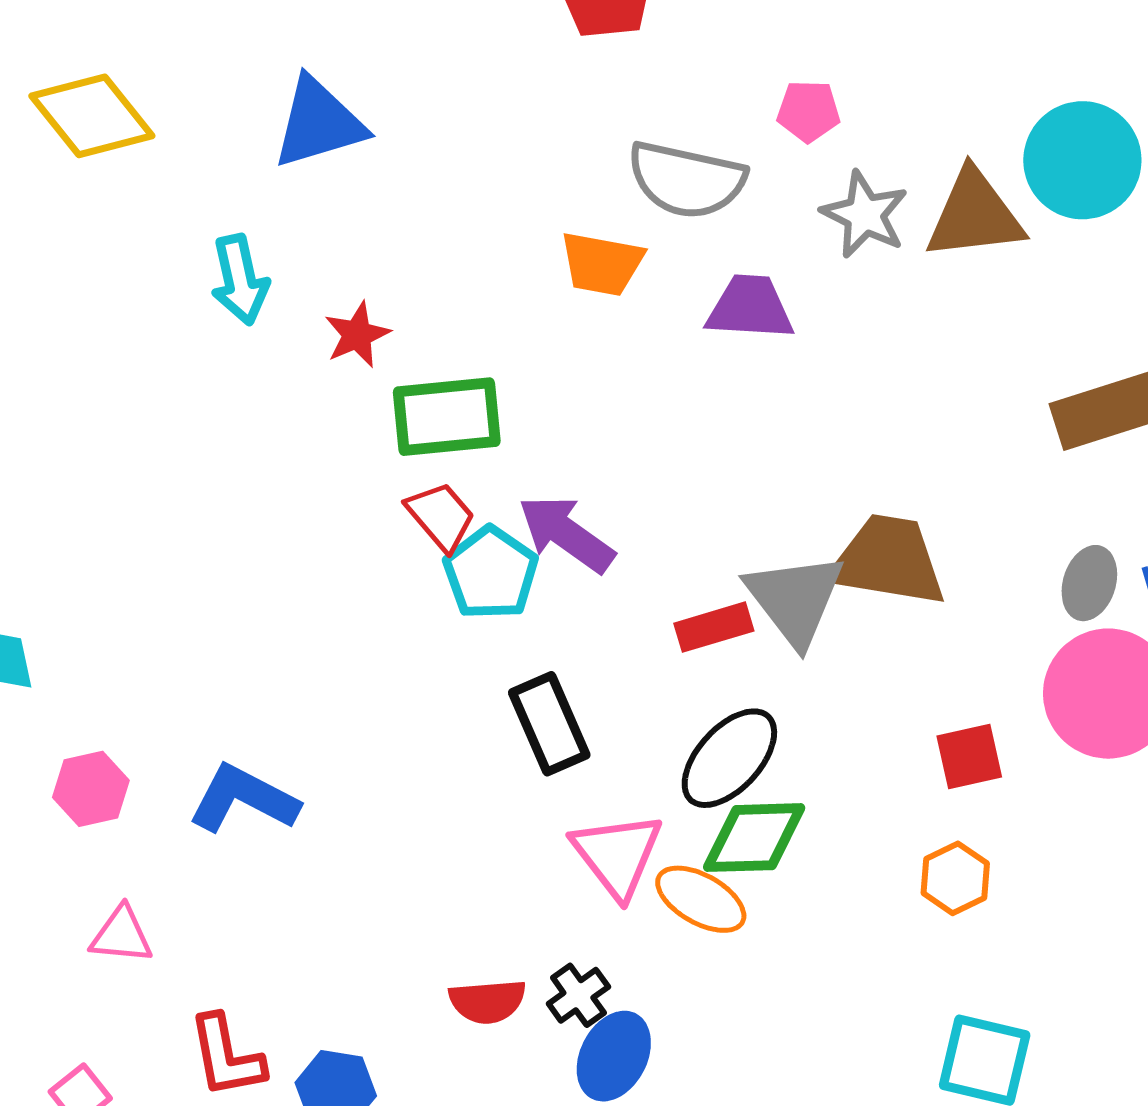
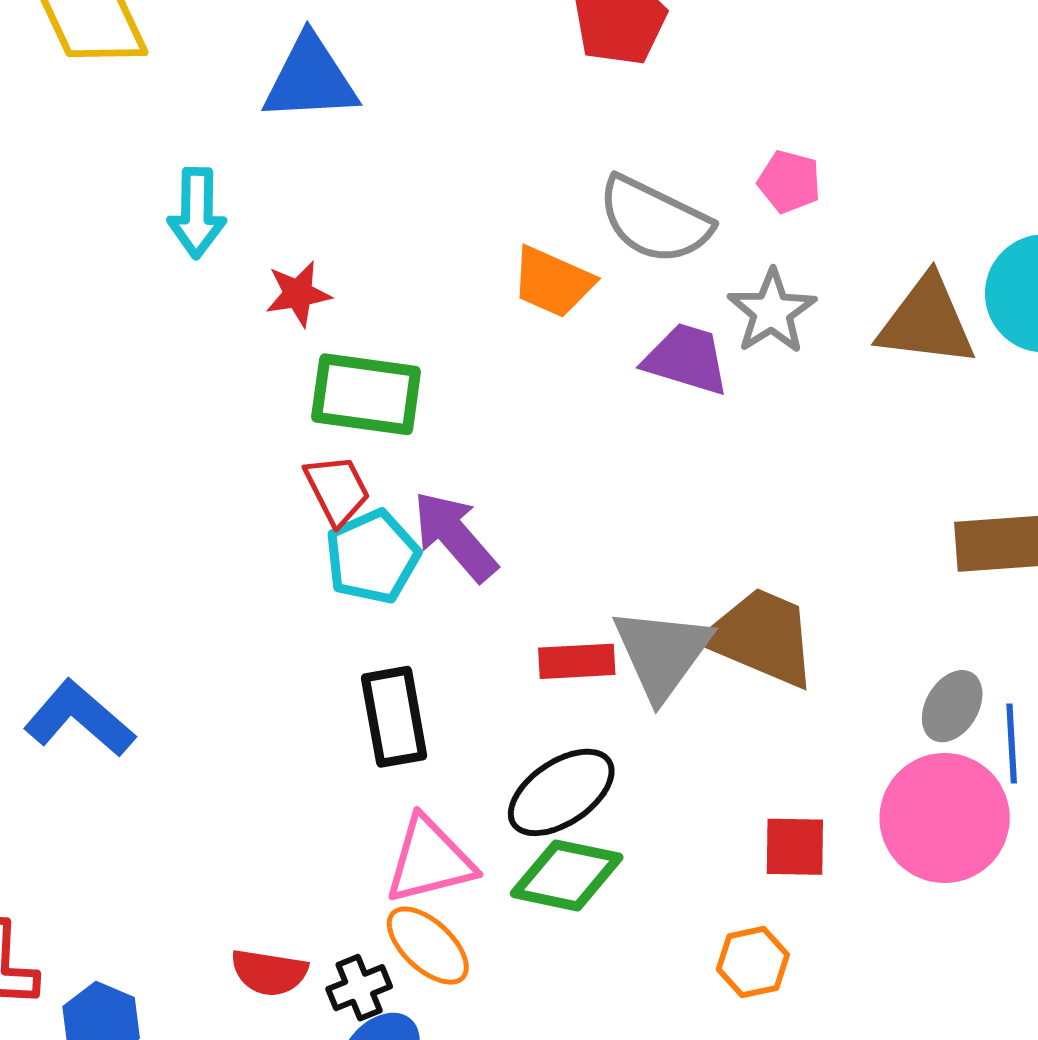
gray star: (865, 215) -> (772, 312), moved
pink triangle: (617, 855) -> (430, 860), turned 40
orange ellipse: (701, 899) -> (428, 946), moved

